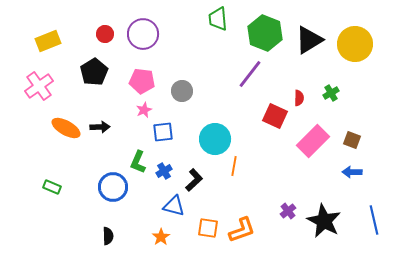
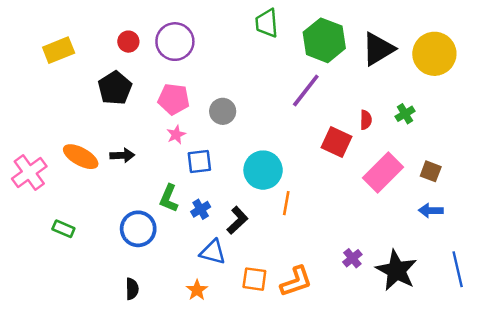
pink cross: (39, 86) -> (29, 173), moved

